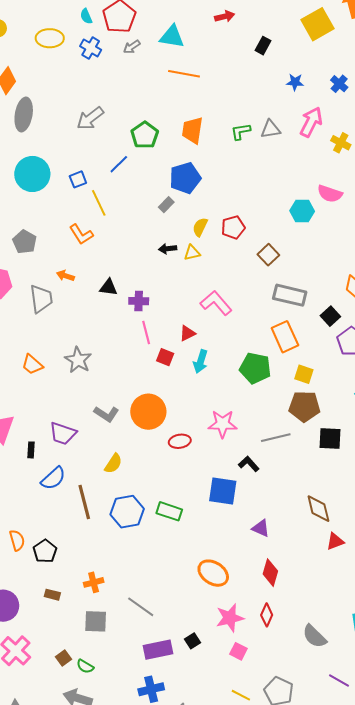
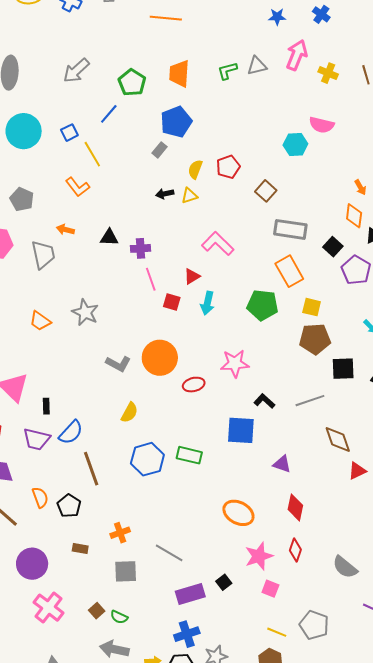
purple trapezoid: (63, 433) -> (37, 439), moved
gray line: (276, 438) -> (310, 401), moved
brown line: (84, 502) -> (91, 469), moved

